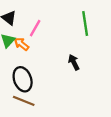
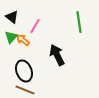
black arrow: (74, 62) -> (57, 55), moved, size x1.5

